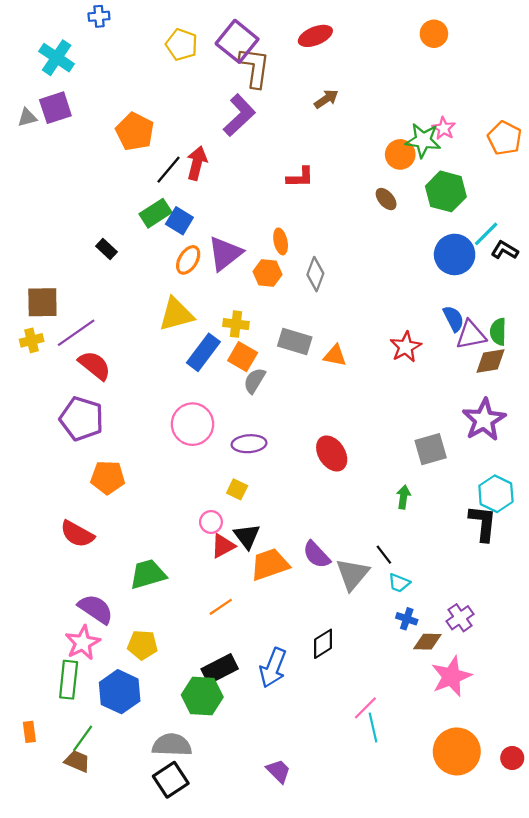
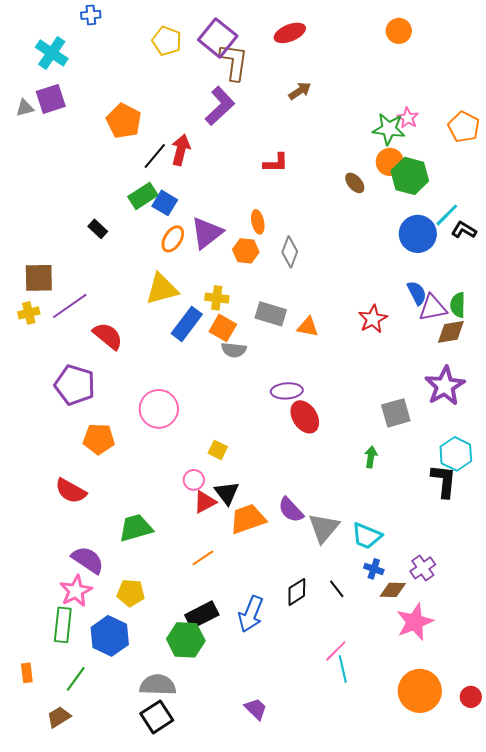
orange circle: (400, 154) -> (390, 162), moved
red semicircle: (95, 365) -> (108, 336), moved
gray semicircle: (254, 381) -> (234, 350), turned -115
pink circle: (192, 424) -> (159, 409), moved
purple ellipse: (249, 444) -> (287, 391), moved
black line: (384, 555) -> (337, 589), moved
cyan trapezoid: (399, 583) -> (367, 536), size x1.5
brown trapezoid: (77, 761) -> (59, 717), moved, turned -55

